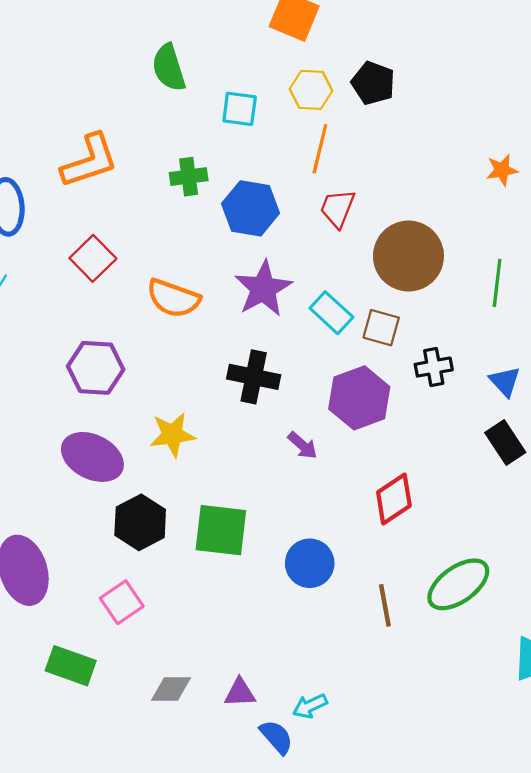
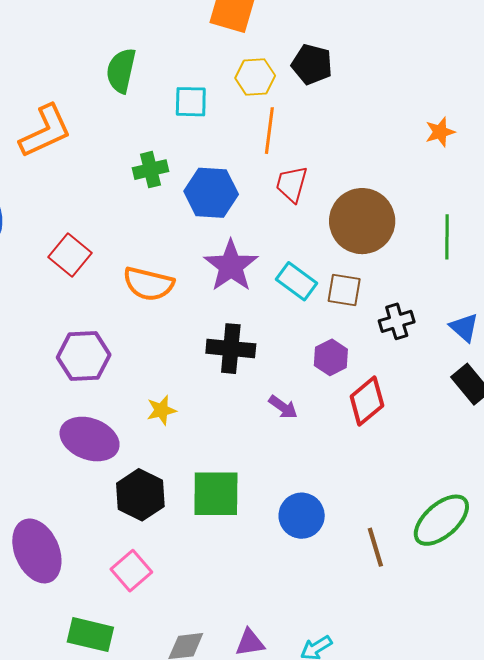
green semicircle: (169, 68) -> (121, 71), turned 36
orange L-shape: (89, 161) -> (45, 131), moved
purple hexagon: (359, 398) -> (331, 357), size x0.6
yellow star: (172, 435) -> (161, 410), size x0.7
red diamond: (394, 499) -> (367, 401), moved

